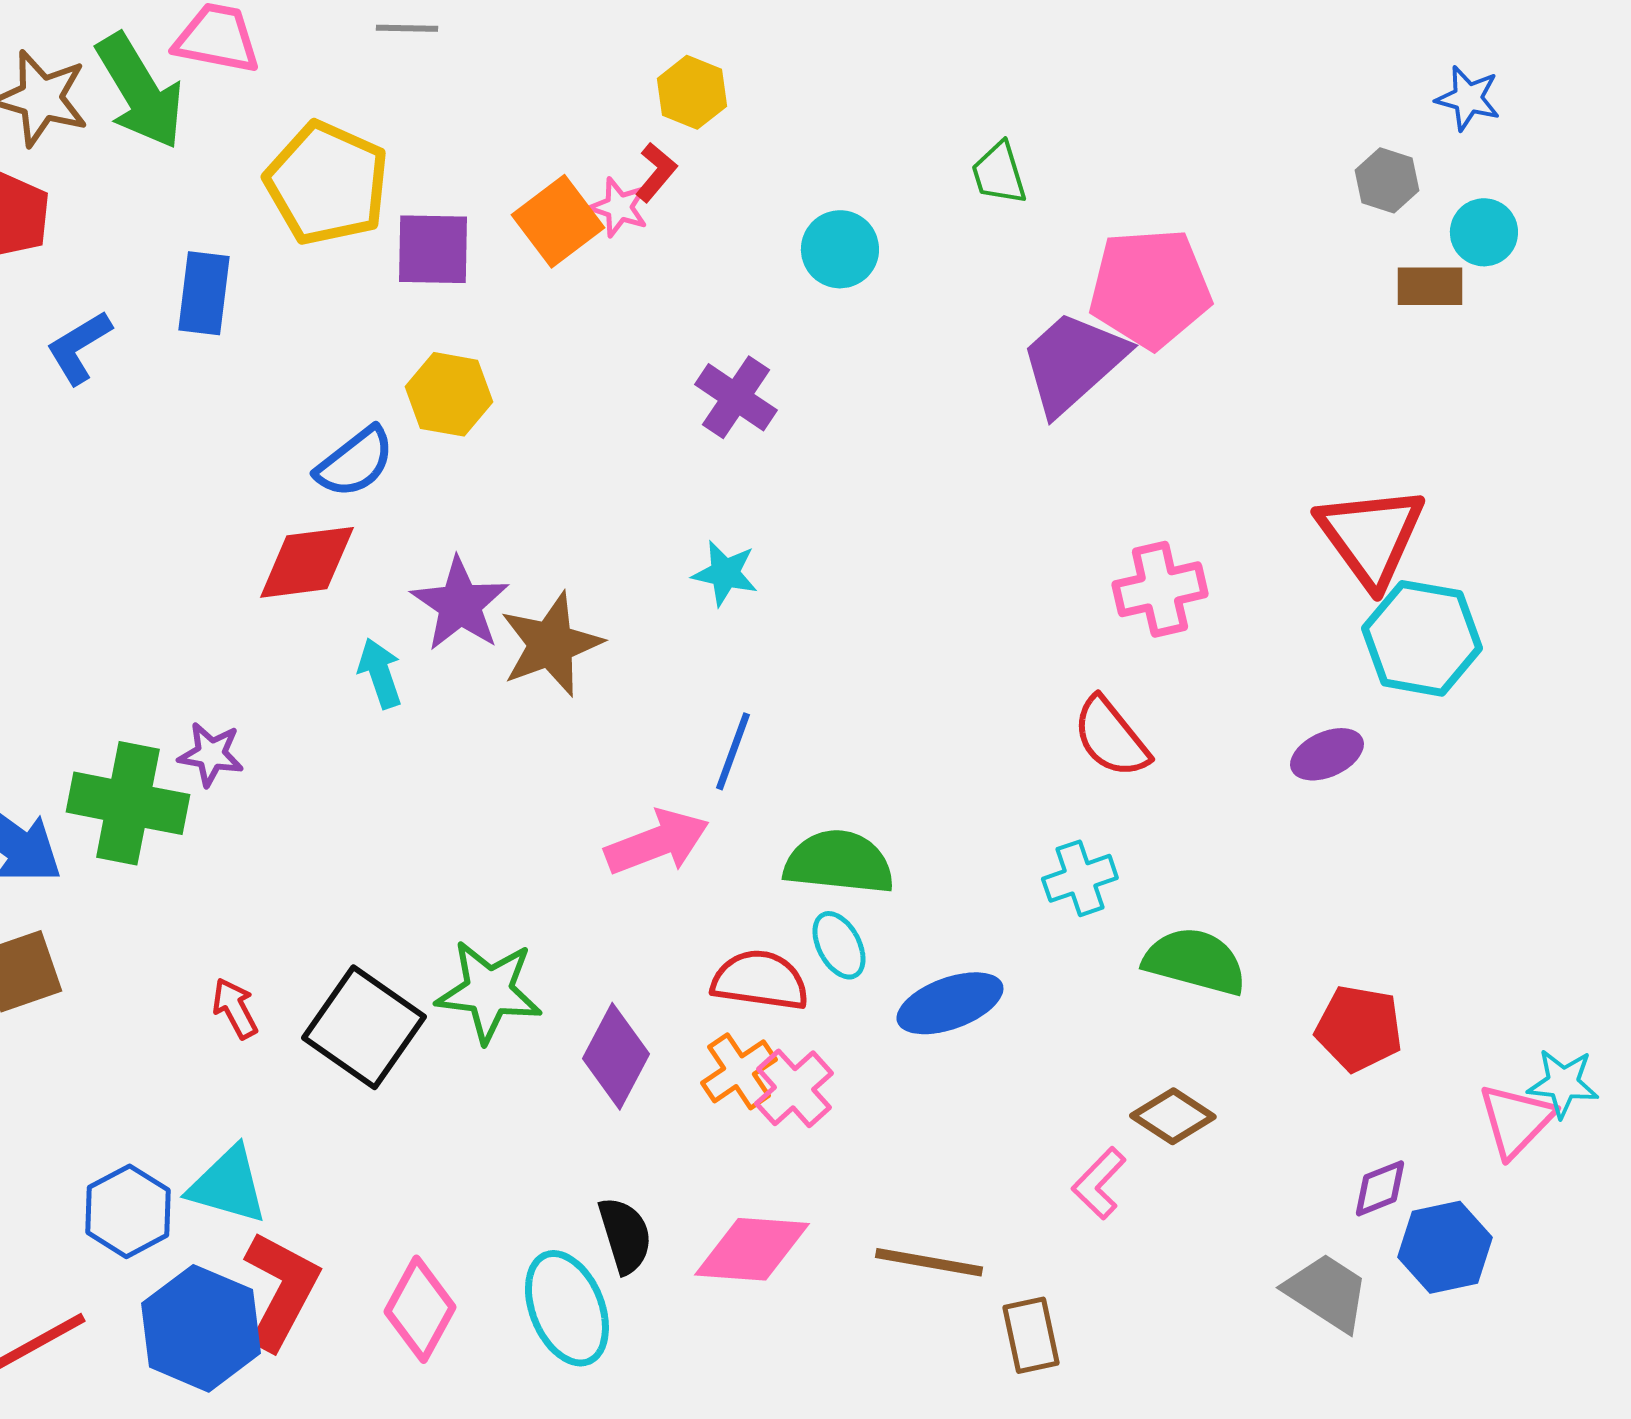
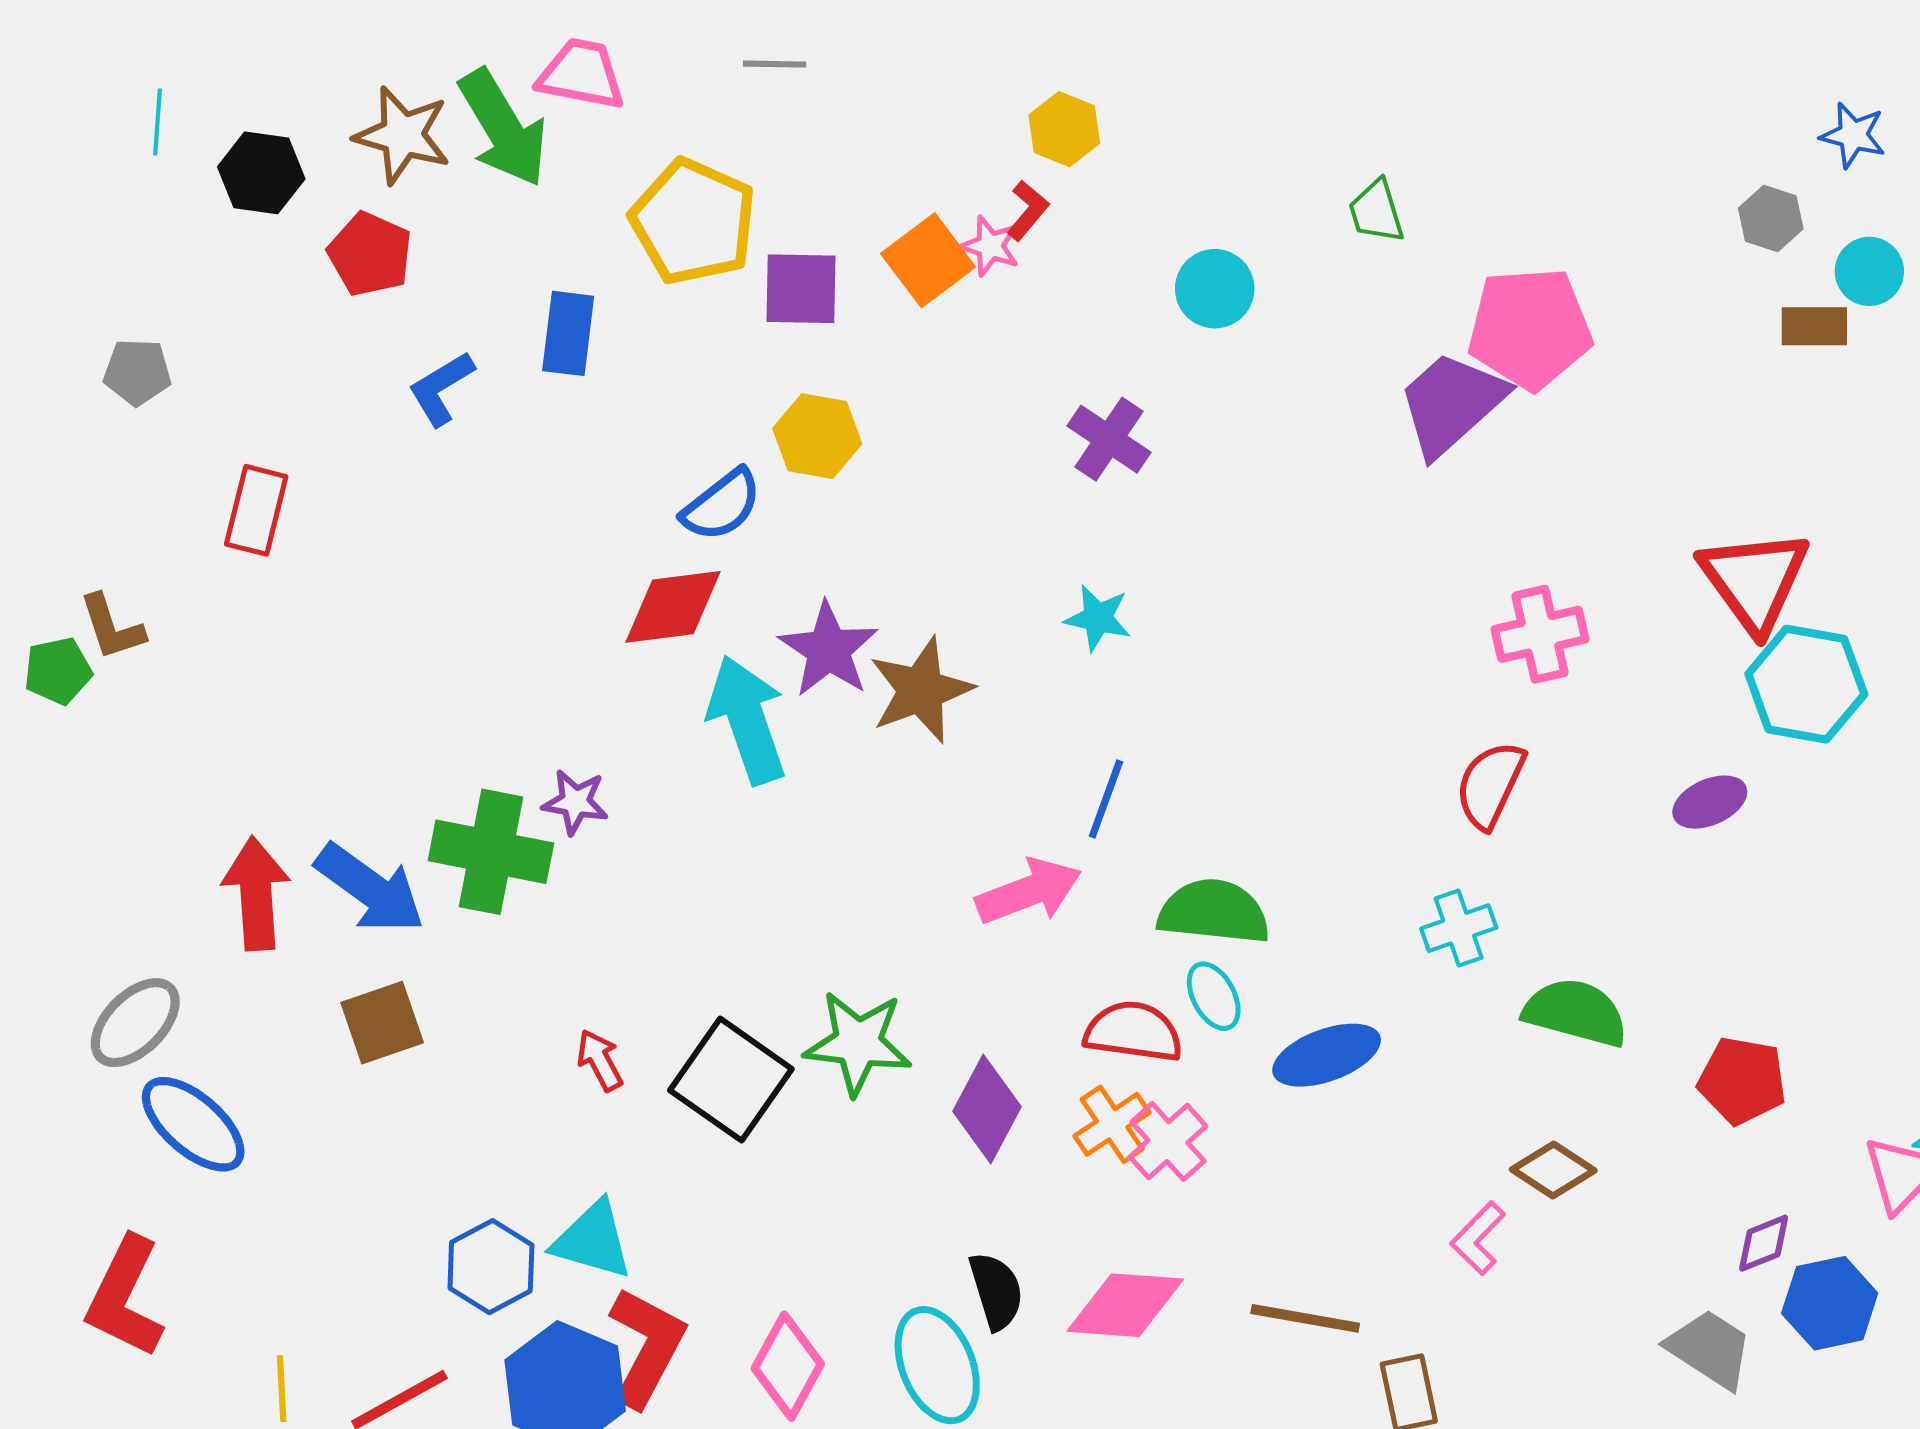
cyan arrow: (380, 673) -> (747, 720), size x1.8
red semicircle: (1111, 737) -> (1490, 785), turned 64

